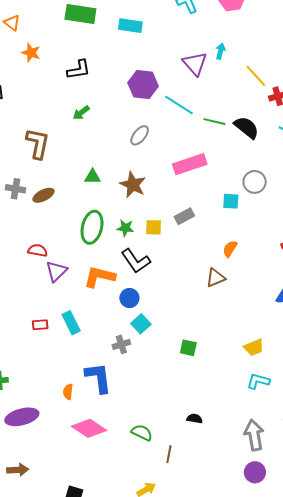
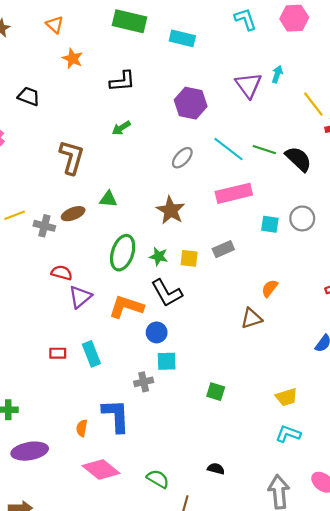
cyan line: (179, 105) -> (229, 149), moved
green triangle: (93, 177) -> (108, 199), moved
gray cross: (15, 189) -> (44, 226), moved
cyan square: (231, 201) -> (270, 224), moved
cyan square: (141, 324) -> (167, 361), turned 36

